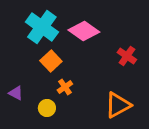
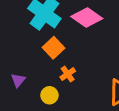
purple triangle: (16, 93) -> (18, 80), turned 42

